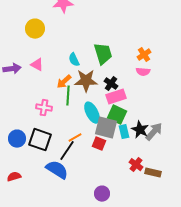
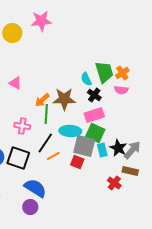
yellow circle: (35, 29) -> (12, 33), moved
green trapezoid: (103, 54) -> (104, 72), moved
cyan semicircle: (74, 60) -> (86, 79), moved
black cross: (111, 84) -> (94, 95), moved
cyan ellipse: (92, 113) -> (70, 131), turned -60
black line: (67, 151) -> (45, 143), moved
brown rectangle: (153, 173) -> (130, 171), moved
purple circle: (102, 194) -> (30, 207), moved

